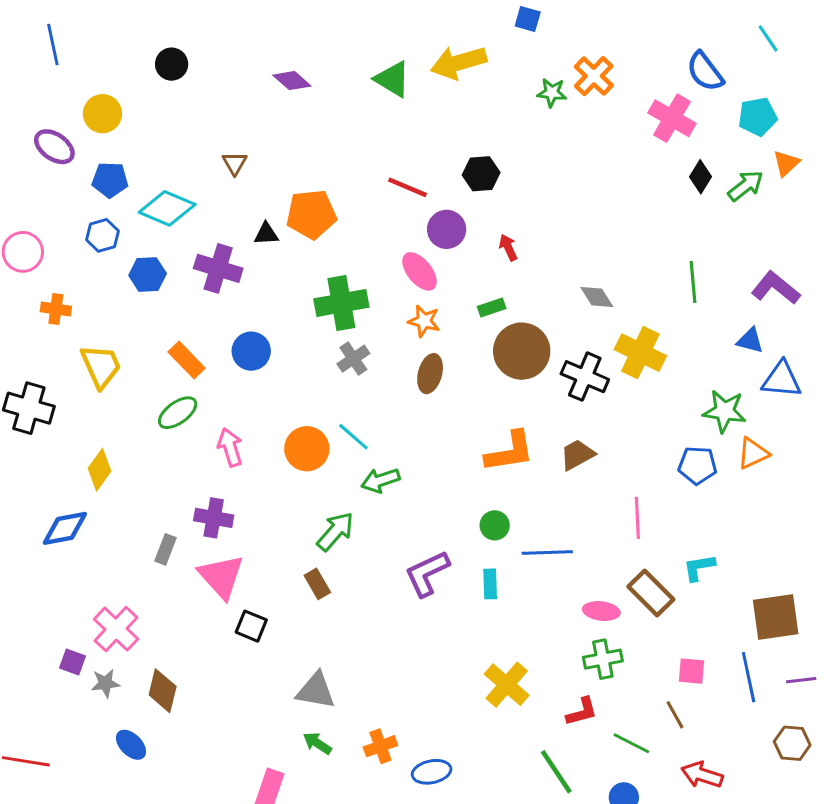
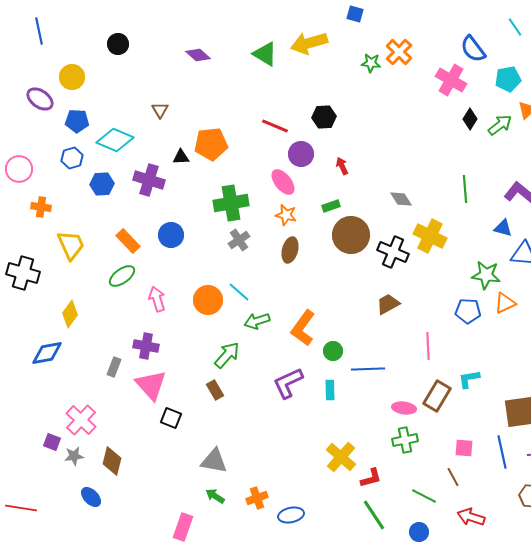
orange L-shape: (510, 452) -> (303, 328), moved, turned 135
brown rectangle: (651, 593) -> (437, 396), turned 76
red L-shape: (582, 712) -> (371, 478), moved

